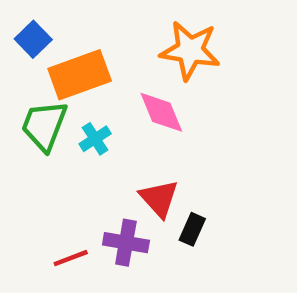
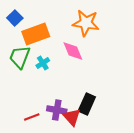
red triangle: (159, 198) -> (72, 117), moved
black rectangle: (192, 229) -> (87, 104), size x1.5

